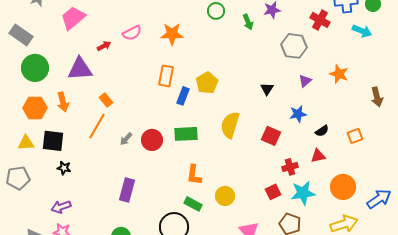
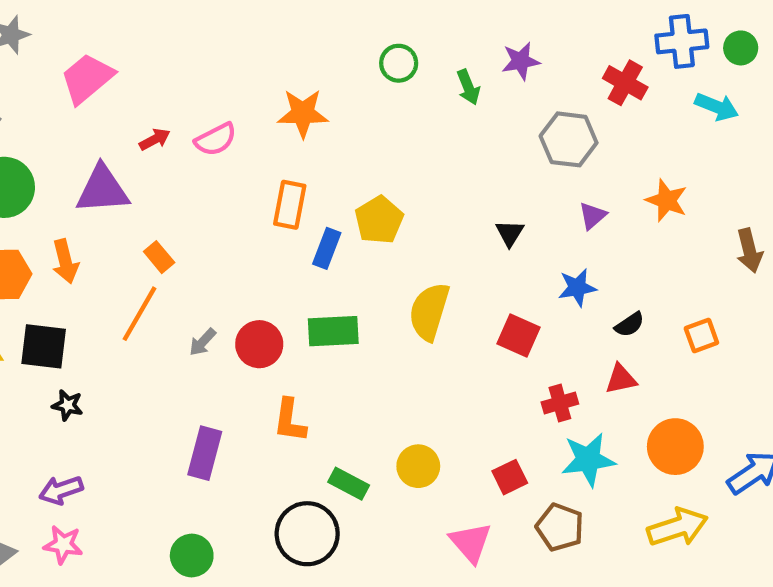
pink semicircle: (132, 33) -> (216, 139), moved
orange L-shape: (194, 175) -> (290, 420), moved
red square: (273, 192) -> (510, 477), moved

